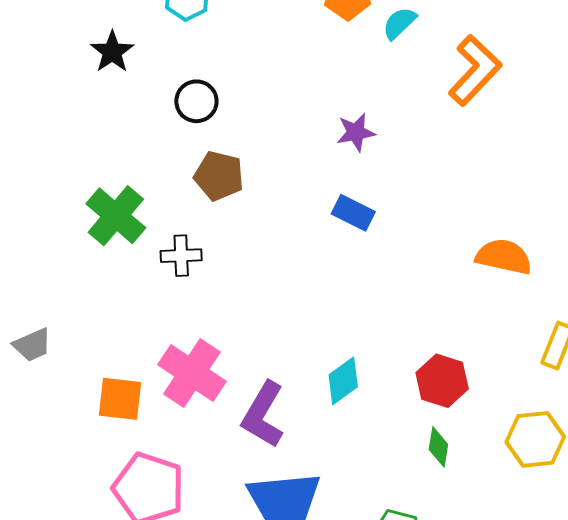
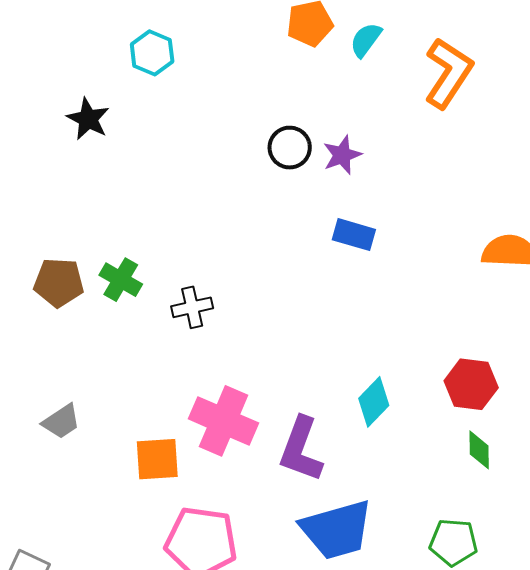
black circle: (196, 101) -> (290, 148), moved
brown pentagon: (219, 176) -> (59, 283), moved
green cross: (116, 216) -> (121, 280), size x0.7

